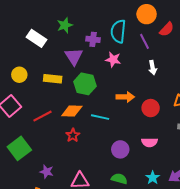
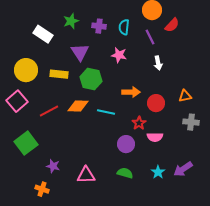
cyan semicircle: (118, 31) -> (124, 27), size x0.7
purple cross: (93, 39) -> (99, 26), moved
yellow circle: (19, 75) -> (26, 70), size x1.5
red star: (73, 135) -> (139, 123), moved

